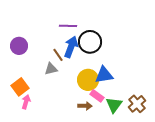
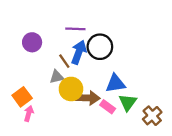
purple circle: (19, 46) -> (32, 42), moved
yellow circle: (88, 80) -> (71, 89), moved
green triangle: (114, 105) -> (128, 102), moved
brown arrow: (85, 106) -> (88, 98), moved, size x1.5

